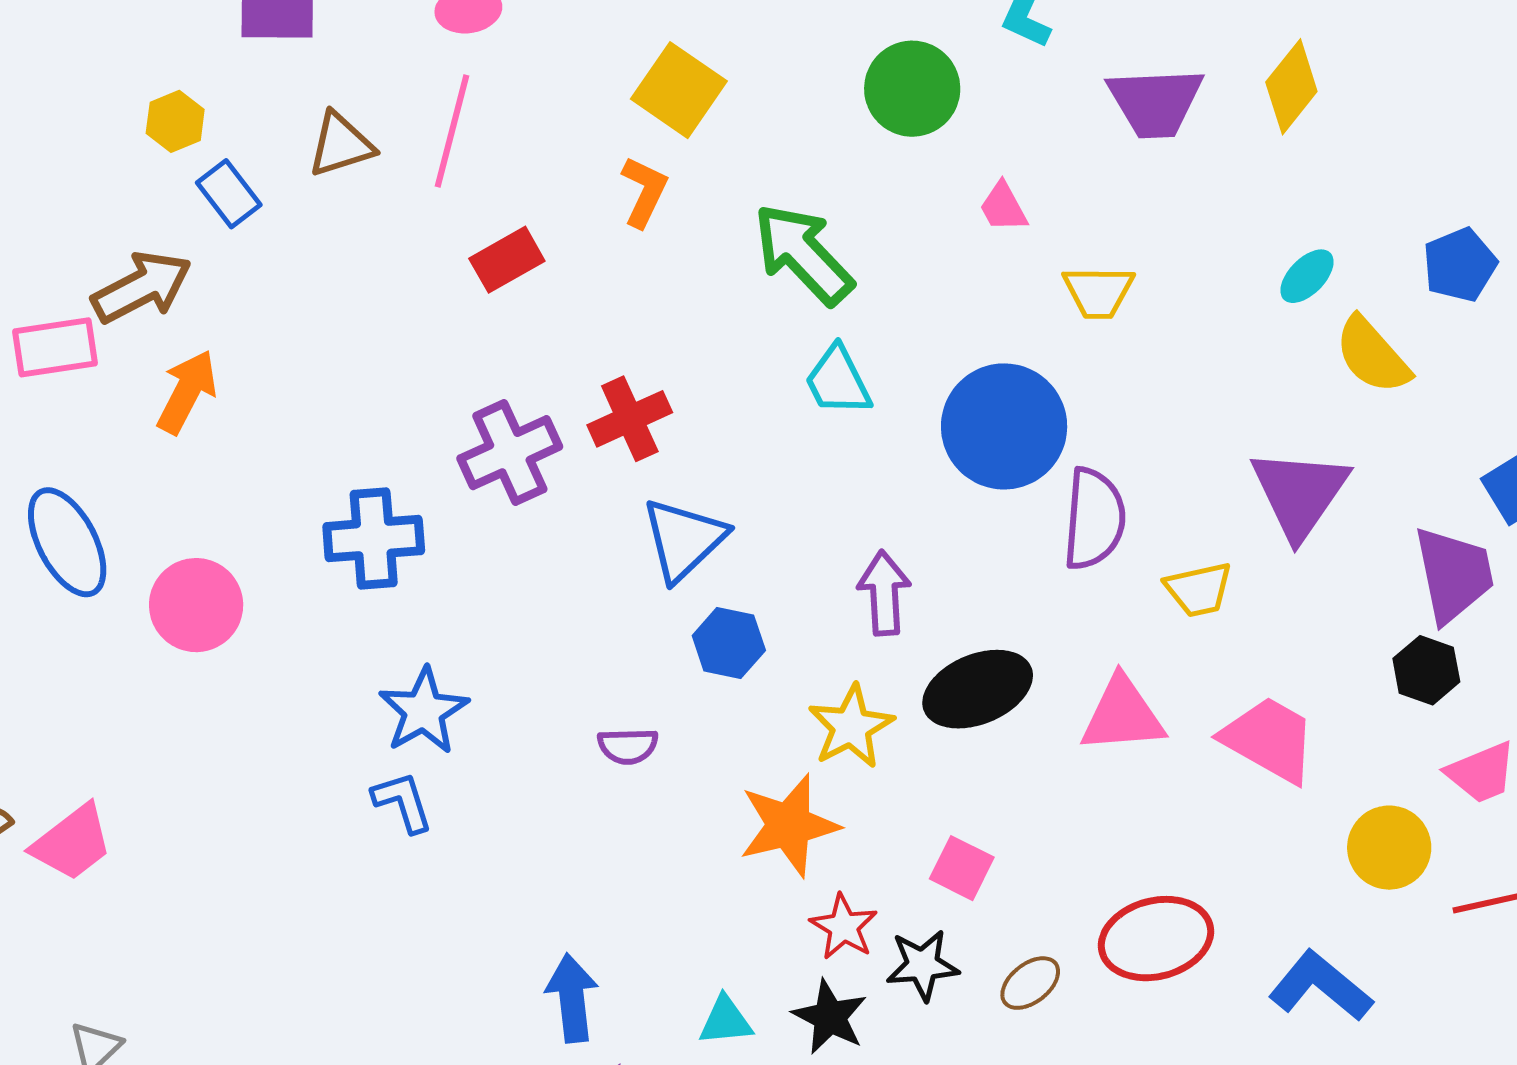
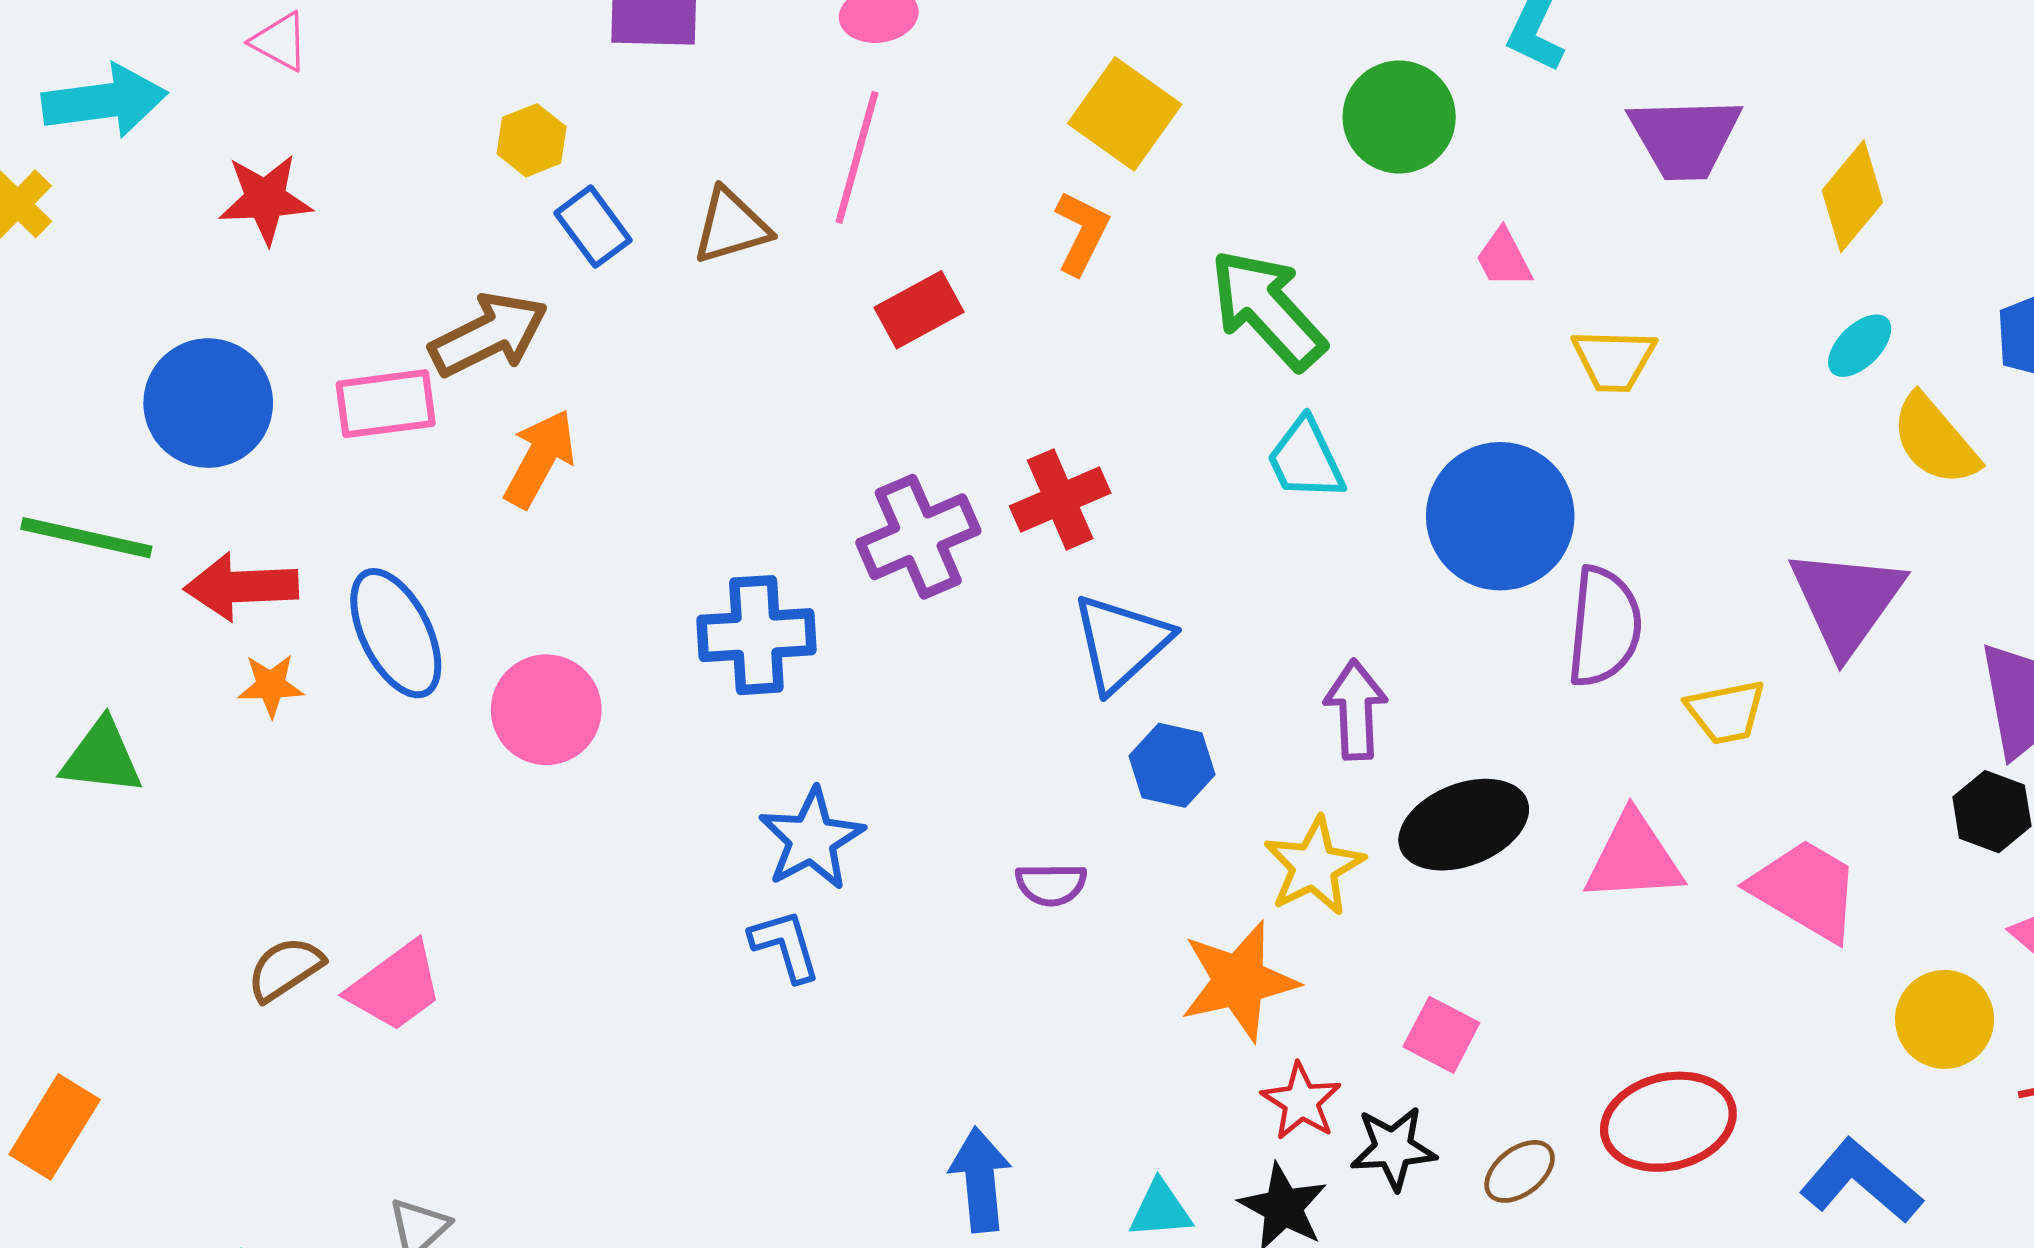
yellow diamond: (1291, 87) -> (1852, 196), moved
brown triangle: (341, 145) -> (731, 226), moved

